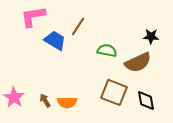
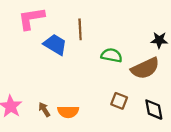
brown line: (78, 26) -> (80, 29), turned -36
brown square: (114, 92) -> (119, 101), size x0.6

